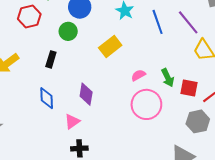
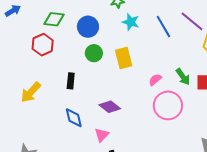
green circle: (68, 31) -> (94, 53), moved
yellow rectangle: (110, 46) -> (124, 58), turned -55
purple diamond: (86, 94) -> (110, 107), turned -50

